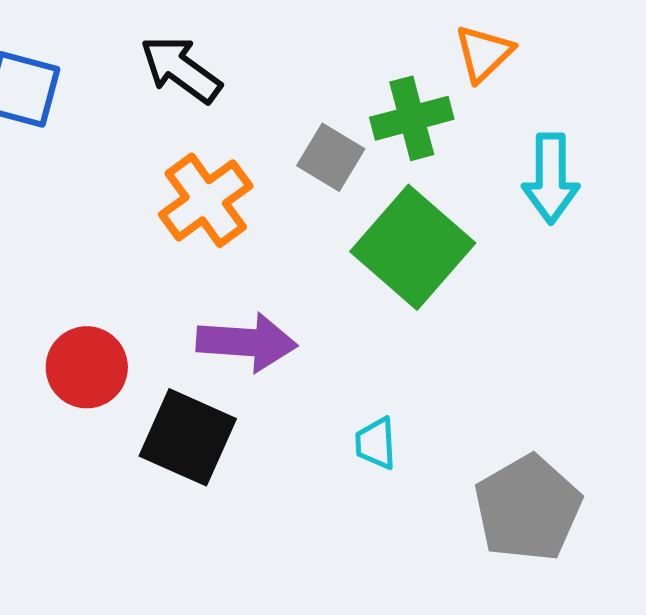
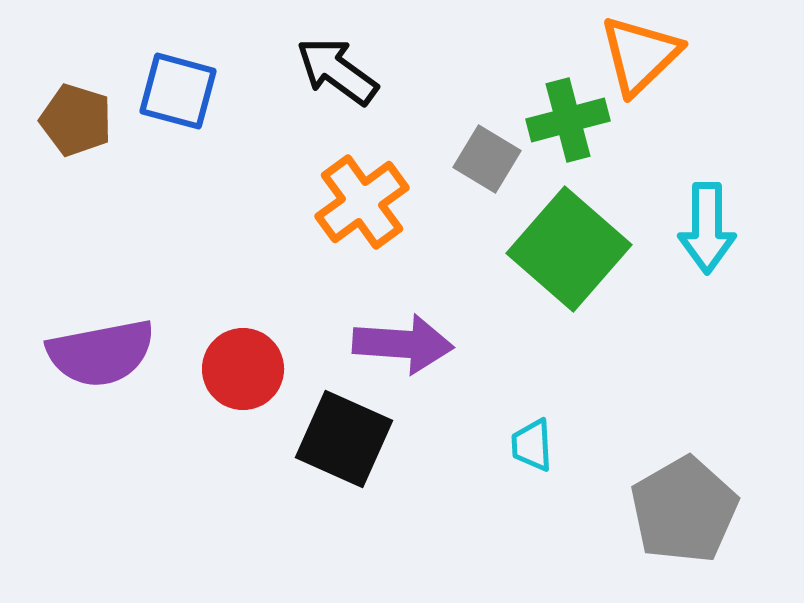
orange triangle: (484, 53) -> (640, 55), size x1.4
cyan arrow: (551, 178) -> (707, 228), moved

